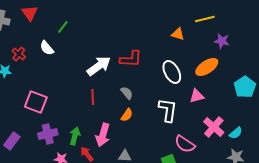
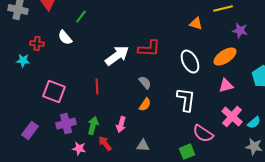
red cross: (19, 54) -> (37, 44), turned -32
pink triangle: (197, 96) -> (226, 86), moved
red line: (93, 97) -> (97, 87), moved
pink arrow: (103, 135) -> (121, 125), size x0.7

